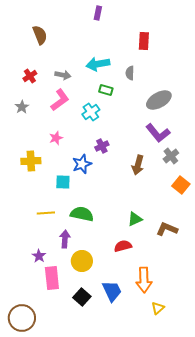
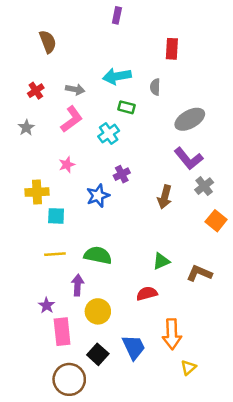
cyan square: (63, 182) -> (56, 216), moved
brown circle: (22, 318) -> (69, 379), moved

